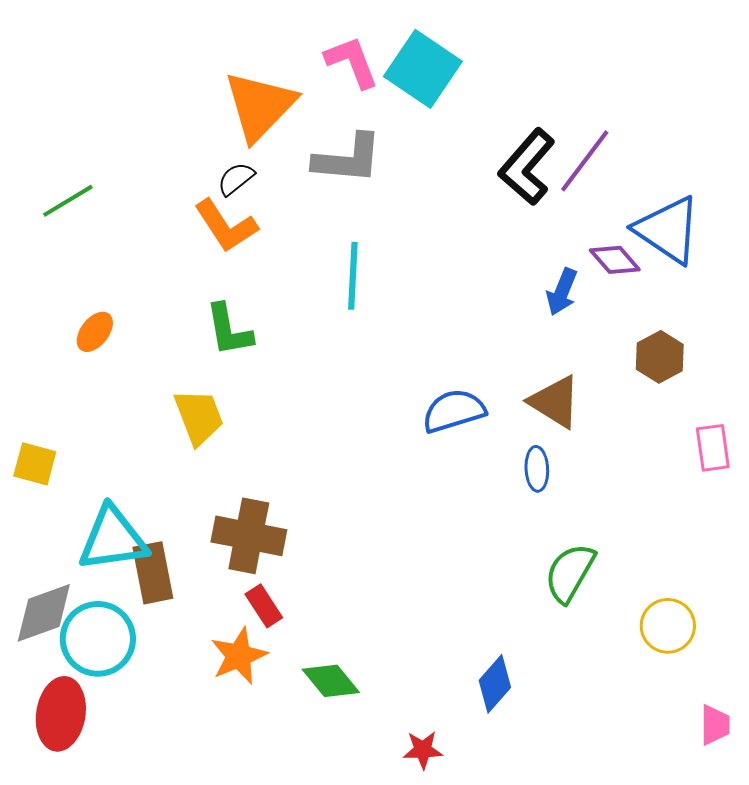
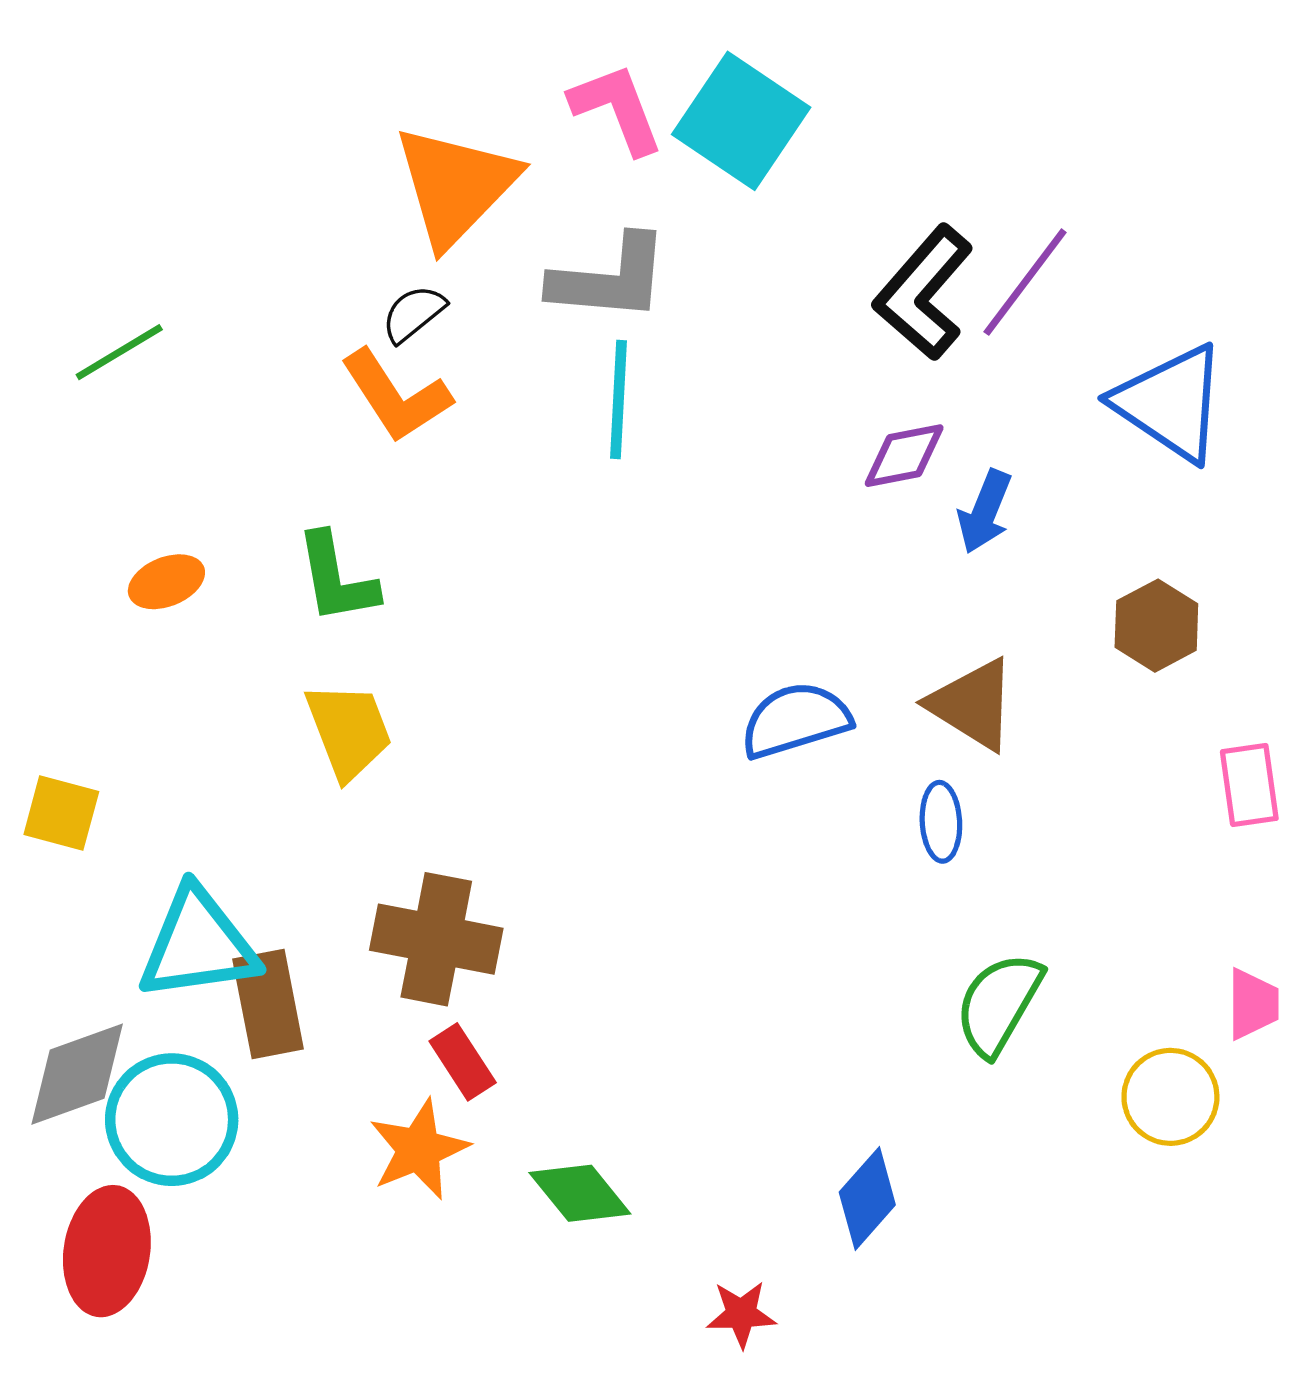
purple diamond: (615, 260) -> (904, 456), moved, turned -60
cyan line: (353, 276) -> (619, 400), moved
green L-shape: (229, 330) -> (336, 578), moved
orange ellipse: (95, 332) -> (166, 582), turned 30
pink trapezoid: (715, 725) -> (1253, 1004), moved

